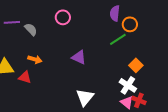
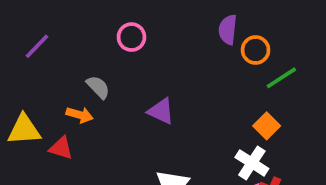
purple line: (12, 22) -> (37, 46), turned -42
gray semicircle: (31, 29) -> (98, 87), moved
green line: (118, 39) -> (281, 78), moved

